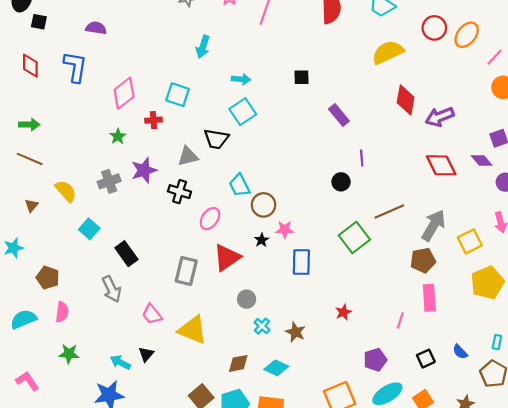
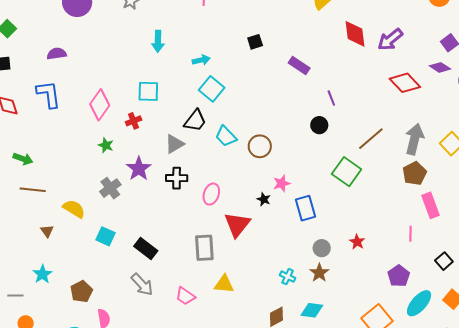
green arrow: (29, 125) -> (23, 159), turned 36
black trapezoid: (216, 139) -> (195, 121), turned -45
cyan trapezoid: (240, 185) -> (226, 136), moved
brown circle: (264, 205) -> (260, 146), moved
brown pentagon: (48, 278) -> (81, 292), turned -30
gray circle: (247, 299) -> (322, 248), moved
yellow triangle: (193, 330) -> (224, 284), moved, size x0.7
brown star: (295, 332) -> (319, 273), turned 30

